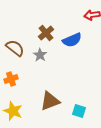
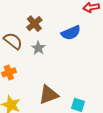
brown cross: (46, 33) -> (34, 24), moved

